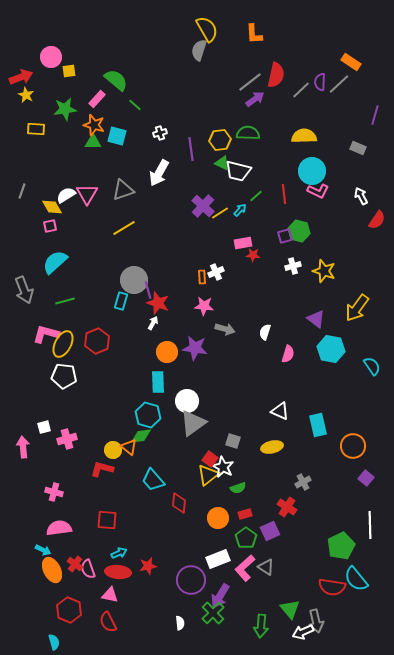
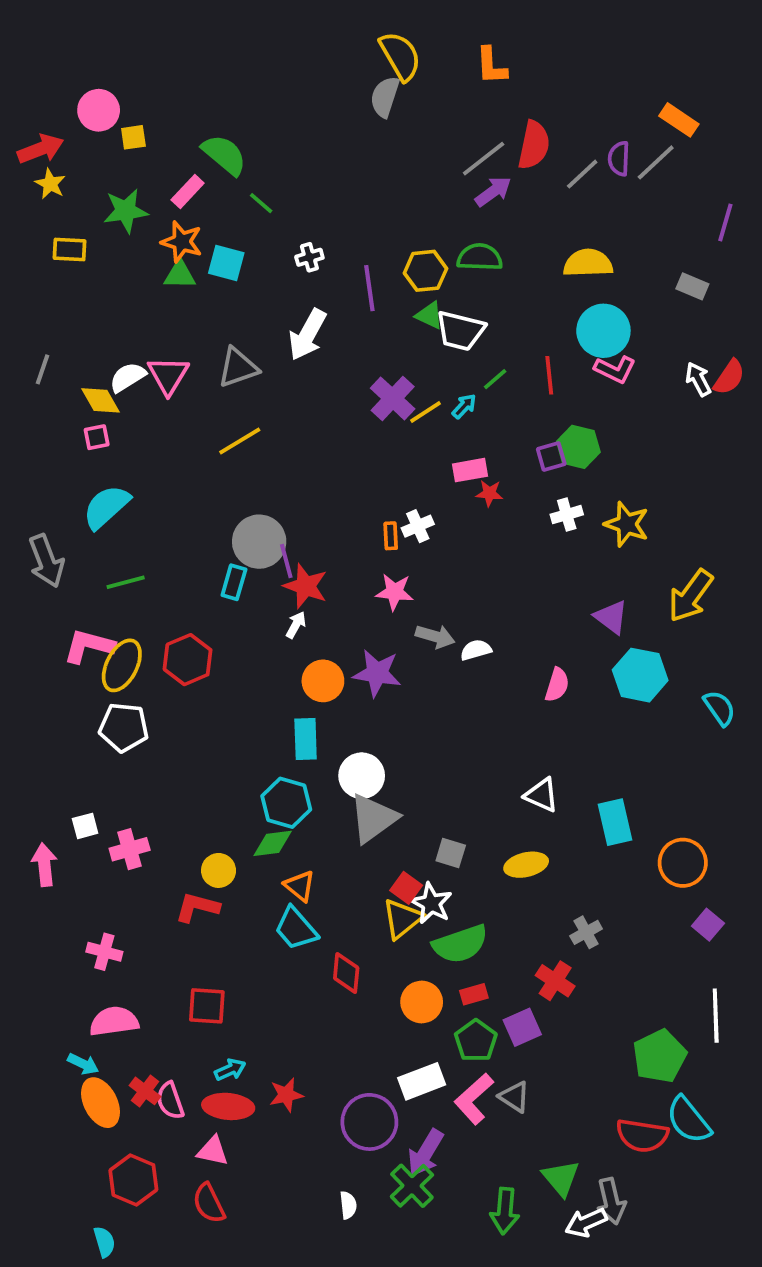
red semicircle: (377, 220) -> (729, 377), moved
white semicircle: (265, 332) -> (476, 650), moved, turned 56
orange triangle: (129, 447) -> (300, 886), moved
green semicircle: (238, 488) -> (460, 944), size x1.8

